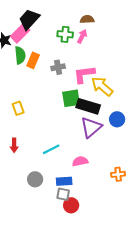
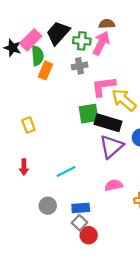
black trapezoid: (29, 19) -> (58, 33), moved
pink arrow: (82, 36) -> (101, 43), size x1.5
green semicircle: (20, 55) -> (38, 56), moved
gray cross: (58, 67) -> (80, 66), moved
pink semicircle: (80, 161) -> (114, 185), moved
gray square: (63, 194) -> (80, 223), turned 32

